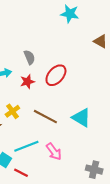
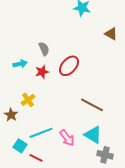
brown line: (45, 117) -> (92, 105), moved
cyan triangle: (81, 118) -> (93, 135), moved

